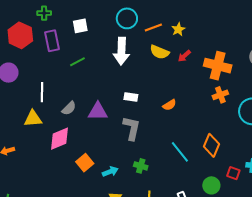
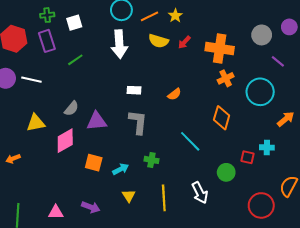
green cross: (44, 13) -> (47, 15), moved
white line: (42, 92) -> (31, 80), moved, turned -72
purple triangle: (98, 111) -> (97, 121), moved
orange diamond: (211, 145) -> (222, 118), moved
orange square: (85, 163) -> (94, 163), turned -30

